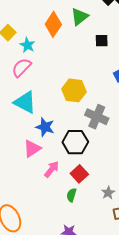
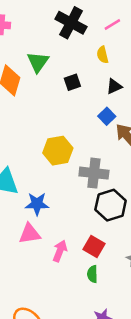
black hexagon: (75, 142) -> (111, 205), moved
pink triangle: (32, 149) -> (30, 234), turned 42

